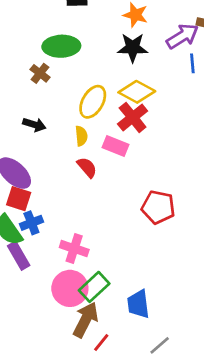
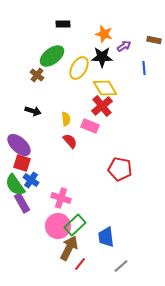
purple arrow: (182, 36) -> (124, 46), moved, size x0.6
green ellipse: (61, 46) -> (52, 56), turned -35
yellow diamond: (137, 92) -> (105, 88), turned 30
yellow ellipse: (93, 102) -> (79, 68), moved
blue cross: (31, 223) -> (31, 180), turned -35

